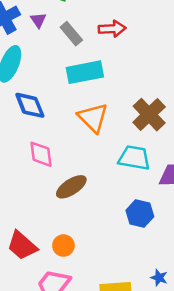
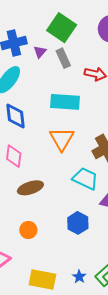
gray rectangle: (71, 34) -> (63, 58), moved
orange circle: (63, 246) -> (28, 230), moved

